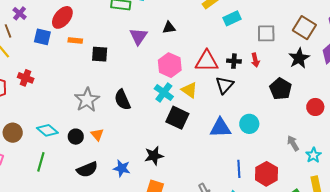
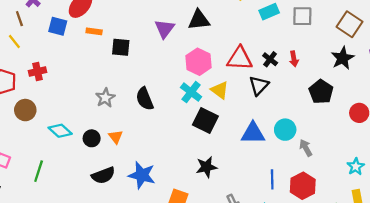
black triangle: (169, 28) -> (199, 20), size x1.5
gray square: (266, 33) -> (302, 16), moved
black cross: (234, 61) -> (270, 59), turned 32
red cross: (26, 78) -> (38, 71), turned -35
gray star: (87, 100) -> (105, 98), size x0.7
brown circle: (13, 133) -> (25, 110), moved
gray arrow: (293, 143) -> (306, 148), moved
black star: (154, 156) -> (206, 167), moved
green line: (41, 162) -> (39, 171), moved
blue star: (122, 168) -> (142, 175), size x1.4

